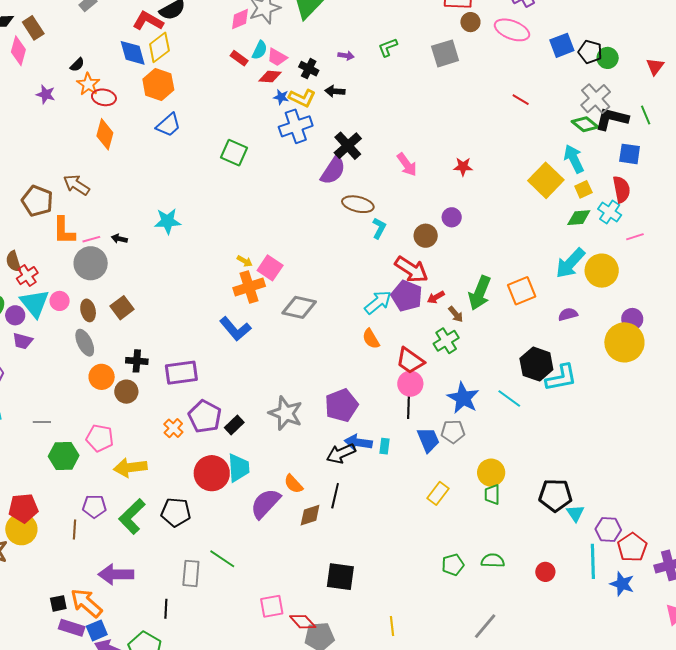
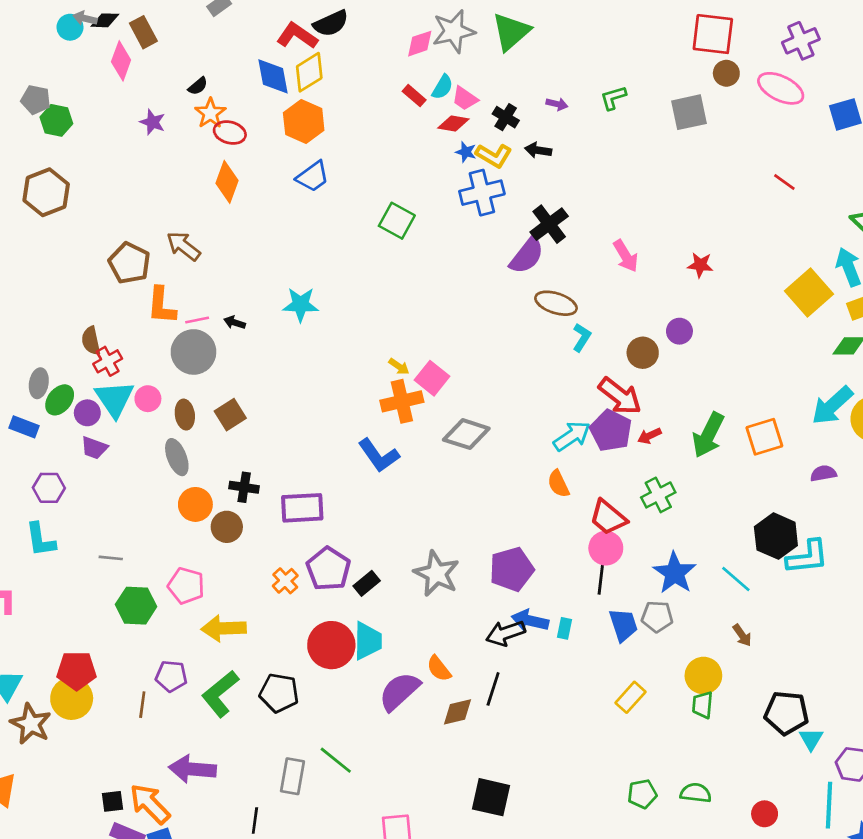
brown arrow: (456, 314) -> (742, 635), moved

